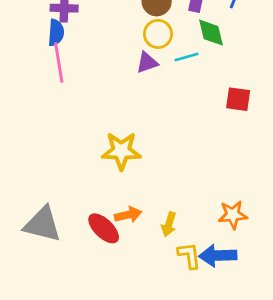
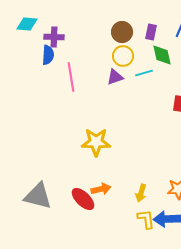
pink line: (59, 63) -> (71, 77), moved
yellow arrow: (169, 224) -> (141, 193), moved

